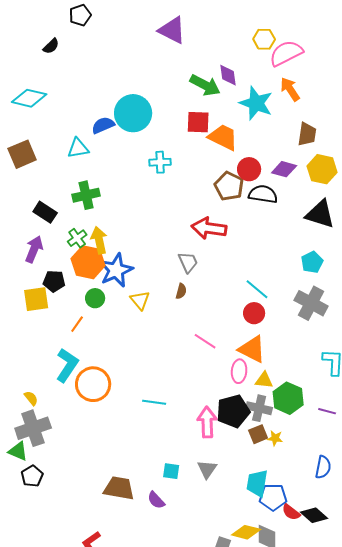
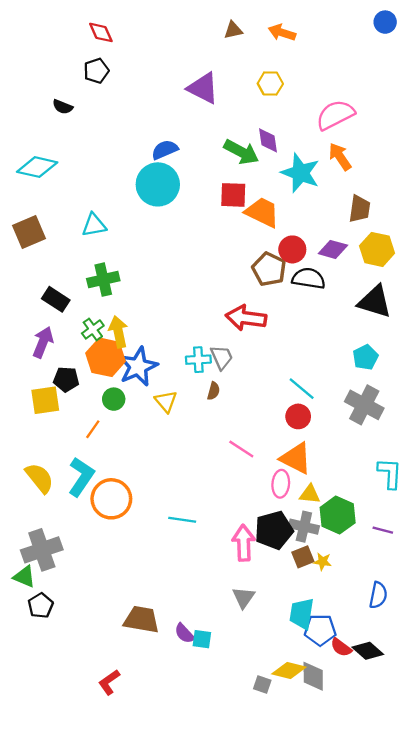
yellow hexagon: (264, 39) -> (270, 84), moved
black semicircle: (51, 46) -> (63, 107), turned 66
blue semicircle: (103, 125) -> (165, 150), moved
cyan cross: (160, 162) -> (198, 360), moved
yellow semicircle: (31, 398) -> (39, 478), moved, size x1.8
cyan square: (171, 471) -> (202, 639), moved

